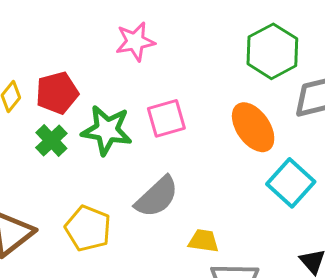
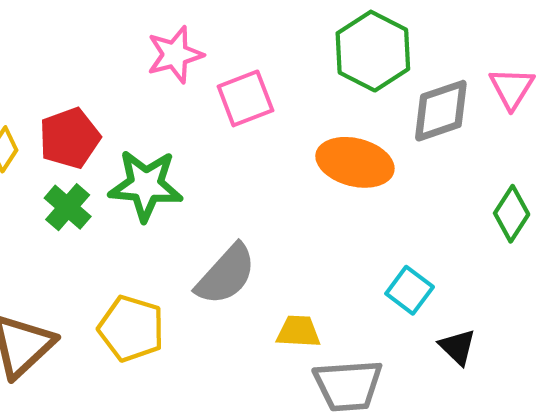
pink square: (166, 118) -> (245, 98), moved
orange ellipse: (253, 127) -> (355, 162), turned -36
cyan square: (291, 183) -> (410, 290), moved, size x0.7

